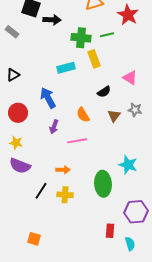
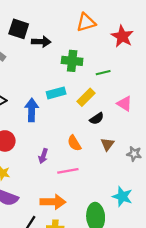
green line: (107, 35) -> (103, 73), moved
yellow rectangle: (94, 59) -> (86, 97), moved, turned 66
blue arrow: (48, 98) -> (32, 110), moved, turned 30
gray star: (135, 110) -> (134, 154), moved
orange arrow: (63, 170) -> (53, 202), size x1.6

